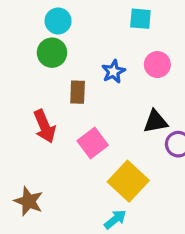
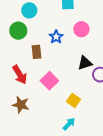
cyan circle: (58, 21) -> (29, 10), moved
yellow square: (128, 181) -> (74, 100), size x0.6
brown star: (29, 201) -> (21, 105), moved

